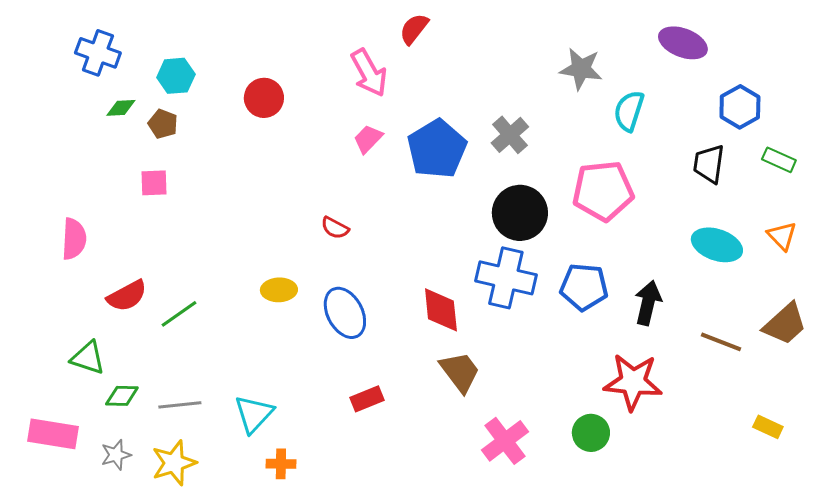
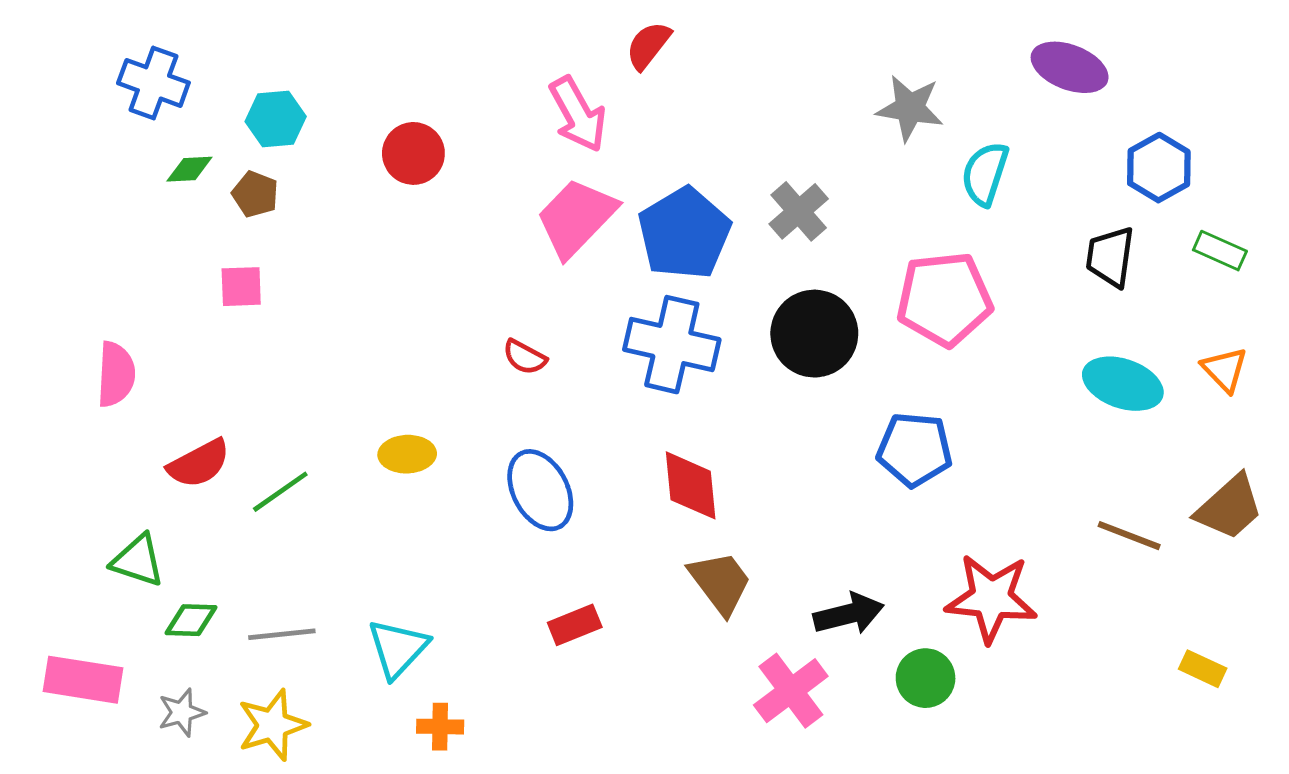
pink trapezoid: (368, 139) -> (576, 218), size x1.8
blue cross: (506, 278) -> (672, 345), moved
yellow ellipse: (279, 290) -> (407, 454), moved
black arrow: (648, 303) -> (849, 614), moved, turned 63

